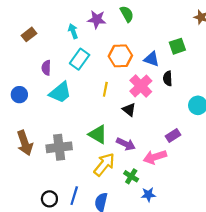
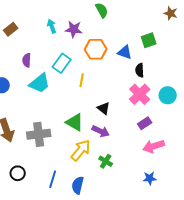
purple star: (97, 19) -> (74, 29), moved
cyan rectangle: (80, 59) -> (62, 63), moved
pink cross: (141, 86) -> (140, 94), moved
black triangle: (129, 110) -> (104, 108), moved
pink arrow: (155, 157) -> (154, 146), moved
blue star: (148, 195) -> (150, 178), moved
black circle: (49, 199) -> (18, 173), moved

